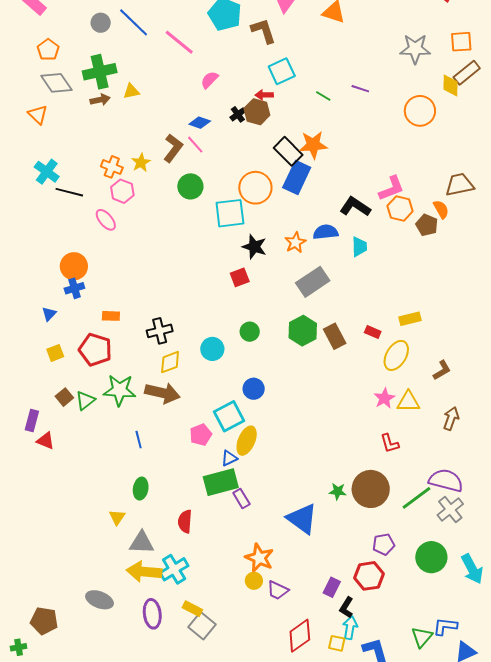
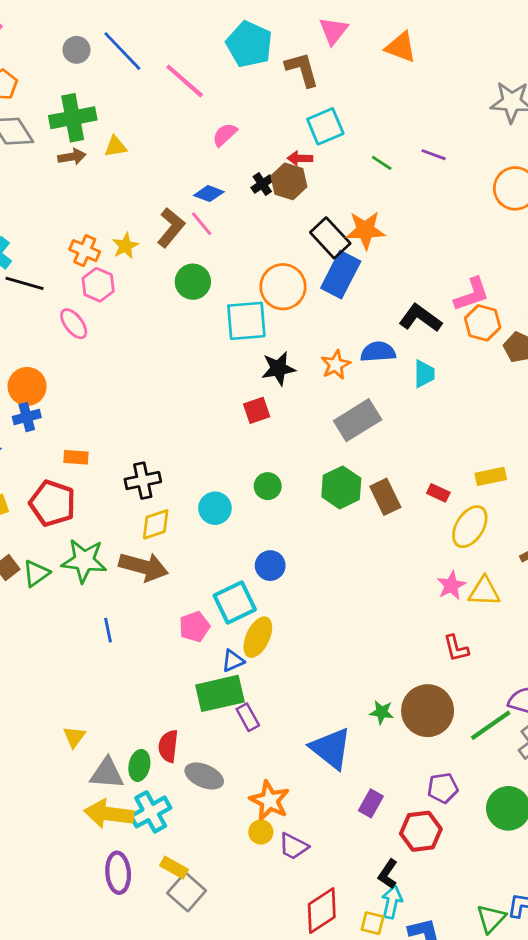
black star: (254, 247) -> (278, 369), turned -30
green ellipse: (141, 489) -> (139, 765), moved
purple rectangle: (332, 587) -> (371, 803), moved
gray ellipse: (100, 600) -> (204, 776), moved

